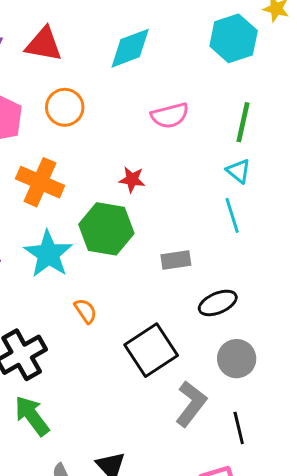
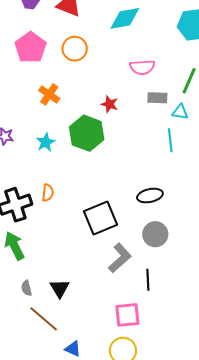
cyan triangle: (239, 171) -> (180, 112), turned -42
orange cross: (40, 182) -> (49, 94), size x0.7
cyan star: (48, 254) -> (46, 142), size x0.6
gray rectangle: (176, 260) -> (157, 98), moved
orange semicircle: (85, 311) -> (48, 193), moved, turned 30

